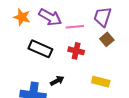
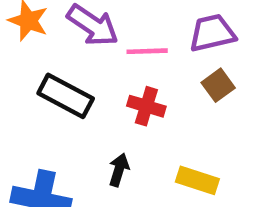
purple trapezoid: (103, 17) -> (212, 33), turned 55
black arrow: (57, 81) -> (119, 170), moved, turned -48

